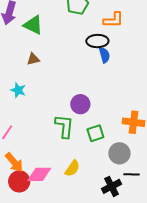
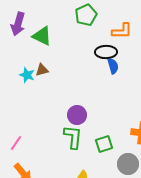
cyan star: (18, 90) -> (27, 75), moved
purple circle: (80, 104) -> (77, 115), moved

